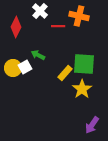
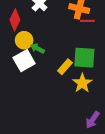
red line: (58, 26) -> (87, 21), moved
white square: (25, 67) -> (24, 61), size x1.5
yellow circle: (13, 68) -> (24, 40), moved

